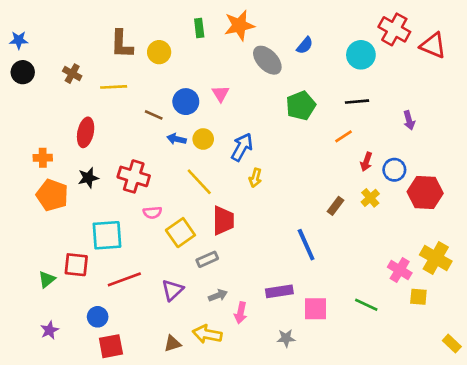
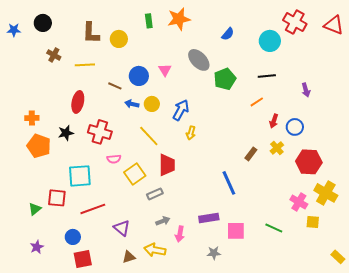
red triangle: (433, 45) -> (334, 25), moved
gray ellipse: (267, 60) -> (199, 60), moved
black circle: (23, 72) -> (43, 23), moved
red ellipse: (86, 132) -> (78, 102), moved
red hexagon: (425, 192) -> (309, 162), moved
purple triangle: (172, 290) -> (122, 228), moved, turned -36

